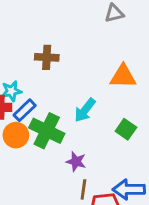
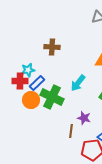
purple star: (76, 162) -> (84, 118), moved
brown line: (83, 189) -> (71, 131), moved

